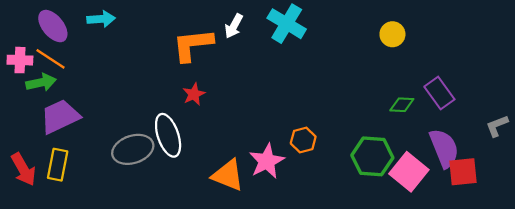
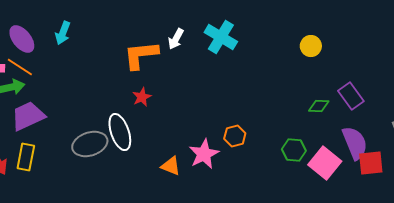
cyan arrow: (101, 19) -> (63, 33), turned 115
green hexagon: (372, 156) -> (294, 150), size x0.7
orange triangle: (228, 175) -> (171, 166), size x0.7

